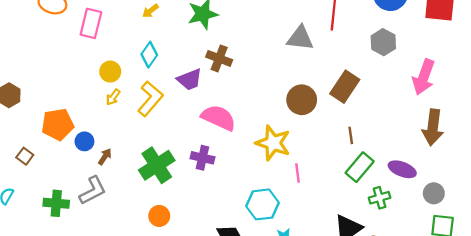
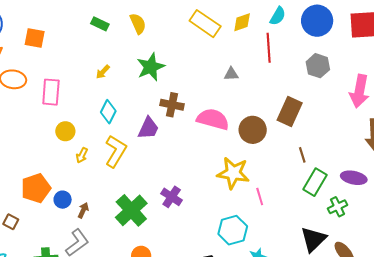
gray triangle: (300, 38) -> (231, 74), moved, size x0.6
yellow circle: (110, 72) -> (65, 131), moved
purple trapezoid: (190, 80) -> (148, 128), turned -35
pink semicircle: (219, 118) -> (213, 119), moved
purple cross: (202, 158) -> (172, 197), turned 30

